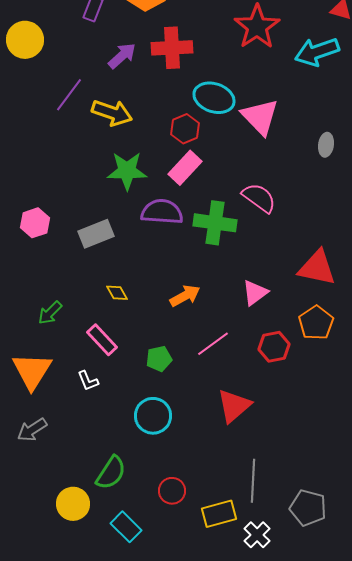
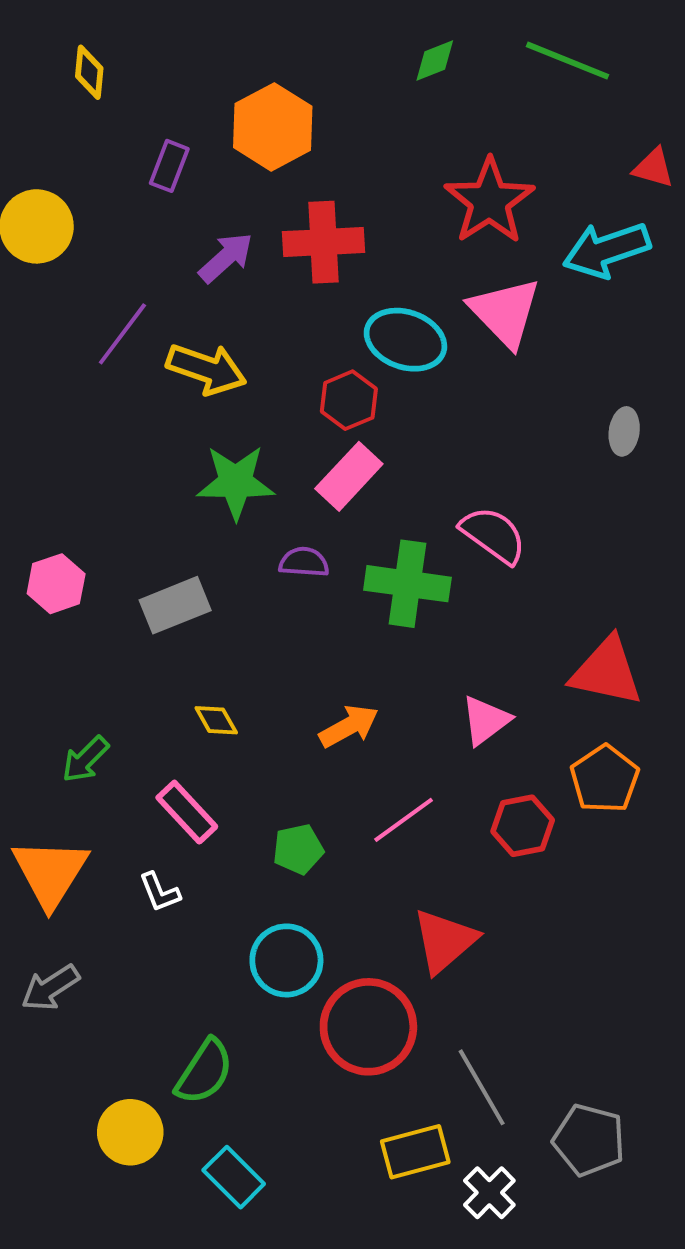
pink triangle: (260, 117) -> (505, 312), moved
purple semicircle: (162, 212) -> (304, 562), size x0.6
gray line: (253, 481) -> (482, 1087), turned -33
red circle: (172, 491) -> (368, 1027), moved, size x1.8

